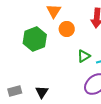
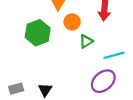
green triangle: (84, 56) -> (86, 41), moved

